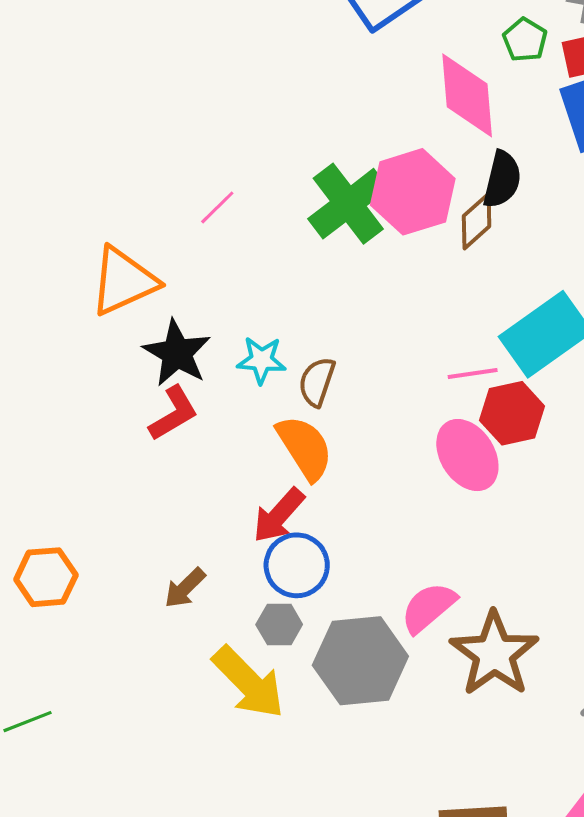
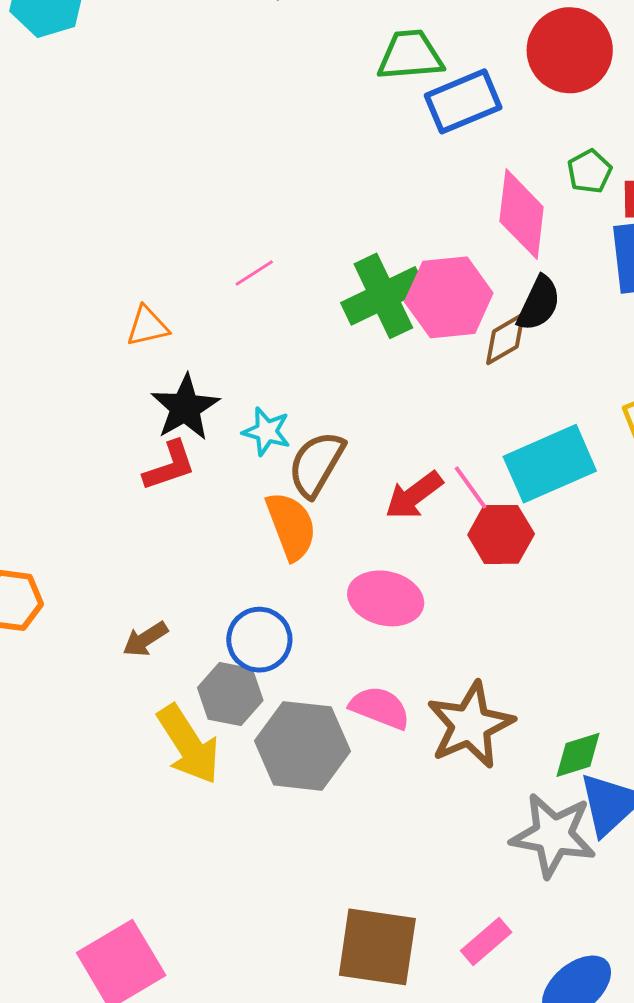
orange triangle: (124, 281) -> (147, 326), size x0.6
pink line: (473, 374) -> (471, 488), turned 51
brown semicircle: (317, 382) -> (316, 464), size x1.4
pink ellipse: (467, 455) -> (386, 598), moved, turned -56
red arrow: (279, 515) -> (414, 495), moved
pink semicircle: (428, 608) -> (380, 708), turned 50
gray hexagon: (279, 624) -> (230, 694), size x1.4
brown star: (494, 654) -> (470, 725), moved

